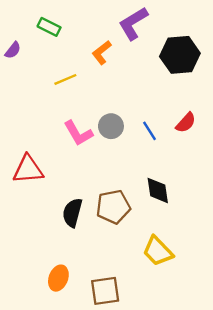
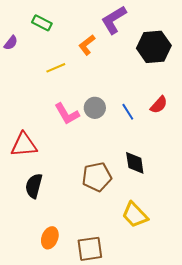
black semicircle: (72, 213) -> (34, 186), moved

